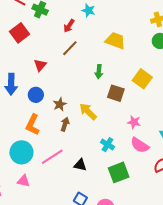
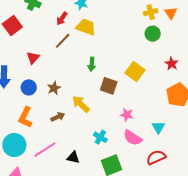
yellow trapezoid: (115, 41) -> (86, 27), moved
brown star: (60, 104) -> (54, 88), moved
brown arrow: (65, 124) -> (58, 117), turned 48

